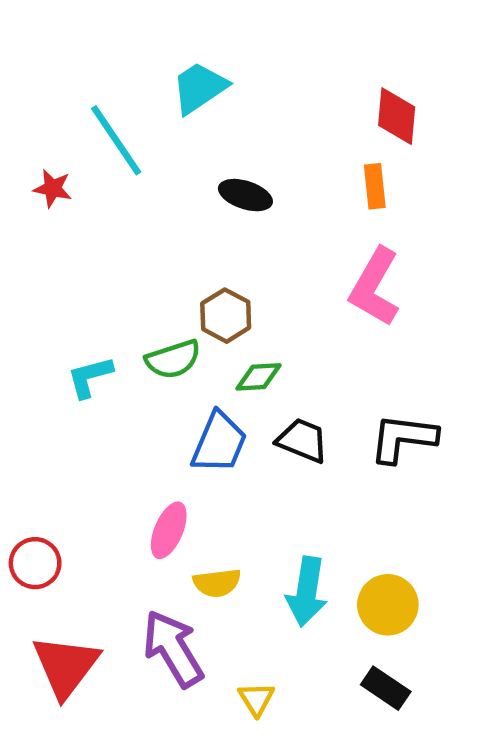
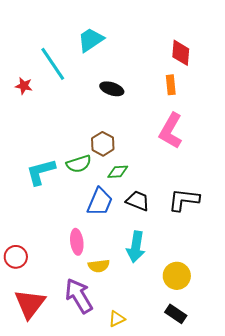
cyan L-shape: (90, 377) -> (41, 172), size x1.4
pink ellipse: (169, 530) -> (77, 242), turned -30
cyan arrow: (307, 592) -> (136, 247), moved
yellow triangle: (256, 699) -> (117, 319), turned 36

